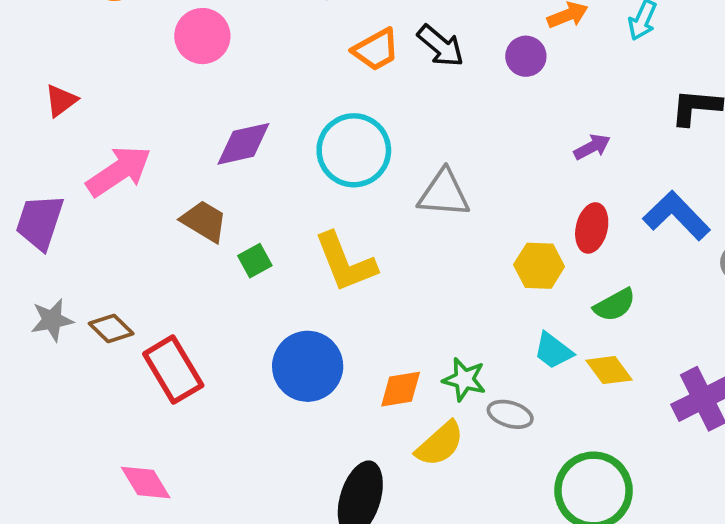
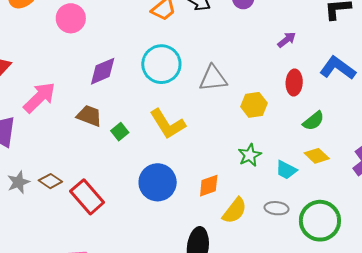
yellow hexagon: (539, 266) -> (254, 105), moved
cyan trapezoid: (553, 351) -> (286, 170), moved
green star: (464, 379) -> (250, 155), moved, turned -30
gray ellipse: (510, 414) -> (277, 208), moved

